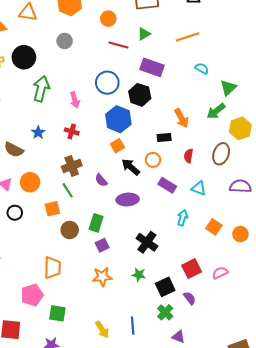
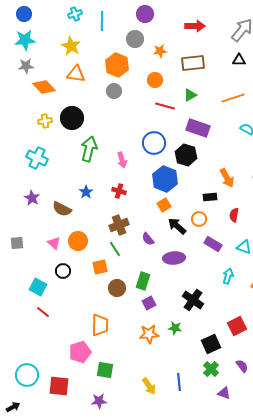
gray circle: (65, 41) -> (114, 91), moved
green star: (139, 275) -> (175, 328), moved
purple semicircle: (190, 298) -> (242, 366), moved

